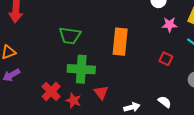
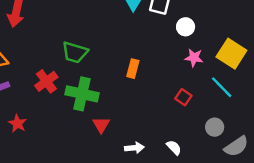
orange rectangle: (120, 42) -> (133, 69), size x0.6
red cross: (51, 91) -> (46, 81), moved
red star: (73, 101) -> (18, 123), moved

